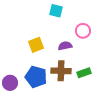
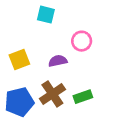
brown cross: (61, 71) -> (52, 94), turned -36
blue pentagon: (36, 77) -> (19, 102), turned -30

